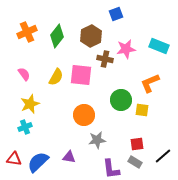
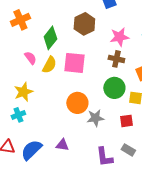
green diamond: (57, 36) -> (50, 38), moved
brown cross: (105, 59) -> (116, 59), moved
pink semicircle: (24, 74) -> (30, 58), moved
gray star: (97, 140) -> (95, 118), moved
red square: (137, 144) -> (126, 121), moved

